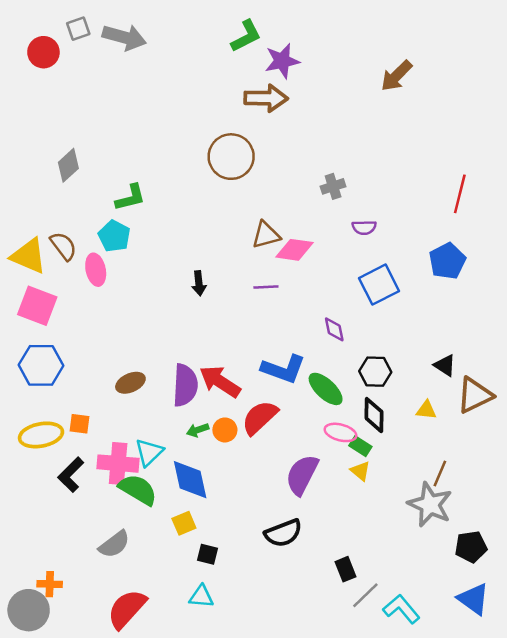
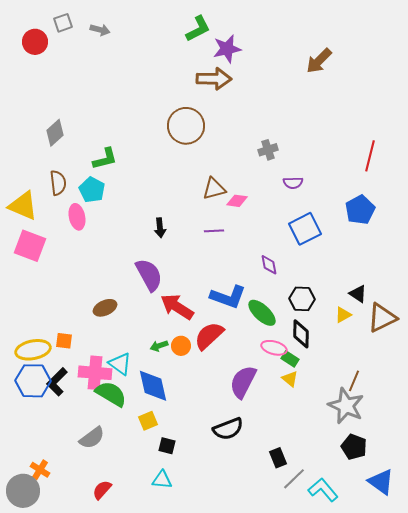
gray arrow: (124, 37) -> (100, 30), size x0.6
brown semicircle: (63, 246) -> (58, 183), moved, turned 30
pink diamond: (295, 250) -> (237, 201), size x0.7
blue hexagon: (41, 365) -> (33, 381), moved
purple semicircle: (185, 385) -> (149, 275), moved, turned -32
yellow triangle: (426, 410) -> (343, 315), moved, turned -36
cyan triangle: (149, 452) -> (120, 364), turned -40
black pentagon: (471, 547) -> (354, 447), moved, turned 30
orange cross: (50, 584) -> (40, 470), turned 30
red semicircle: (127, 609) -> (102, 490), size x0.6

